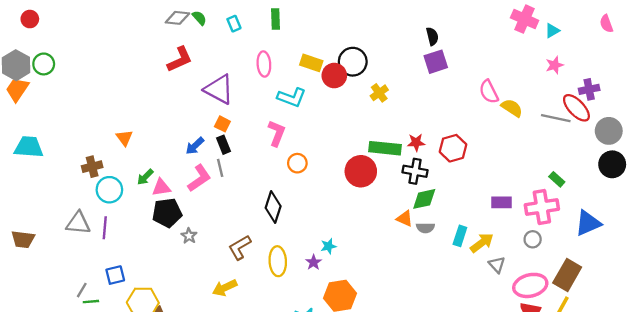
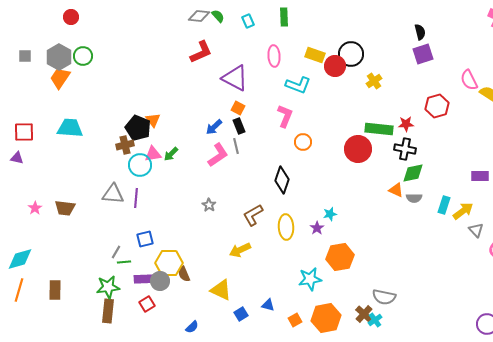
red hexagon: (453, 148) -> (437, 106), moved
pink triangle: (161, 187) -> (153, 154), moved
black pentagon: (167, 213) -> (138, 128), moved, turned 30

